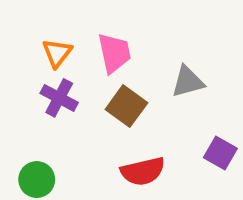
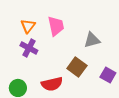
brown square: (126, 106) -> (77, 67), moved
red semicircle: (143, 171) -> (52, 84), moved

